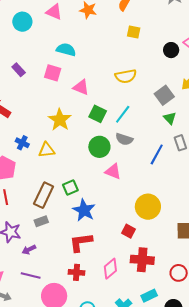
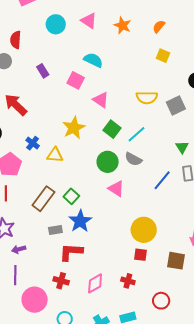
gray square: (164, 95) -> (176, 105), moved
green square: (70, 188) -> (71, 196), turned -35
gray rectangle: (41, 221) -> (55, 230), moved
red square: (129, 231) -> (140, 255), moved, turned -32
red cross: (142, 260) -> (128, 281), size x0.6
purple line: (31, 276) -> (15, 275), turned 66

